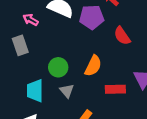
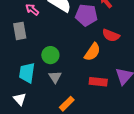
red semicircle: (122, 36) -> (111, 35), turned -42
orange semicircle: (93, 66) -> (92, 52), moved

